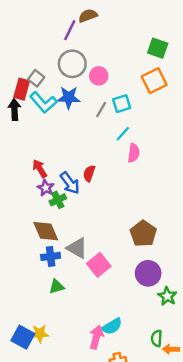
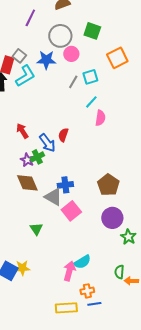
purple line: (70, 30) -> (30, 18), moved
green square: (158, 48) -> (92, 31), moved
gray circle: (72, 64) -> (60, 36), moved
blue star: (69, 98) -> (46, 60), moved
cyan L-shape: (43, 102) -> (25, 76), turned -80
purple star: (46, 188) -> (27, 160), moved
blue cross: (51, 256) -> (65, 185), moved
green triangle: (57, 287) -> (36, 229), turned -48

